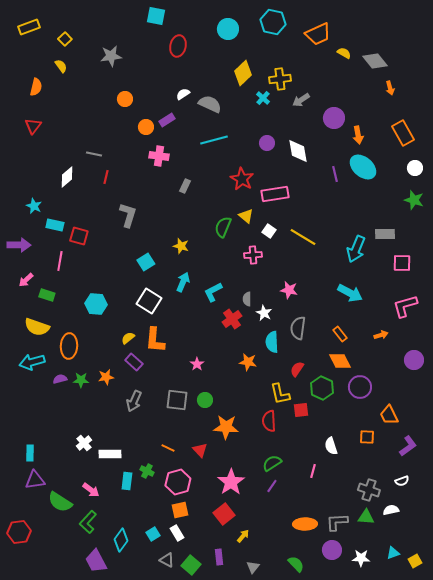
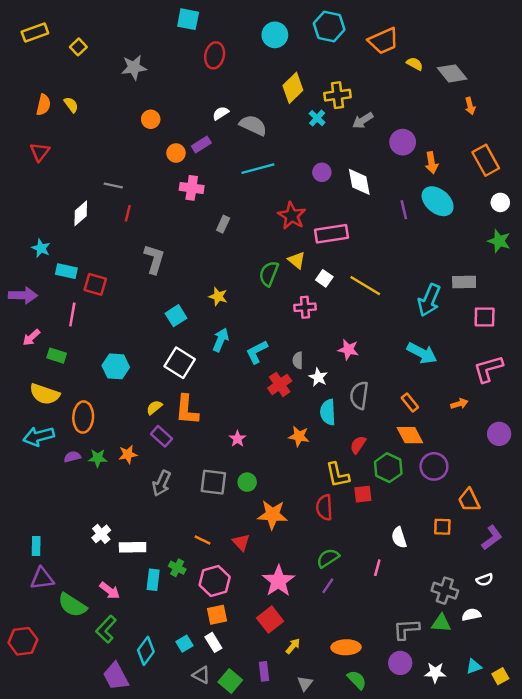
yellow semicircle: (61, 66) -> (71, 105), moved
orange ellipse: (305, 524) -> (346, 647), moved

